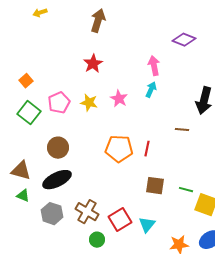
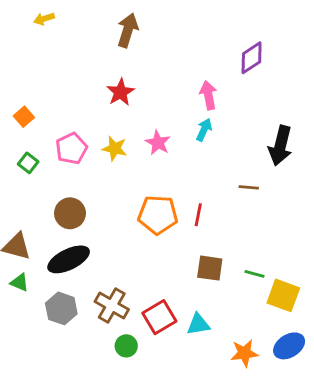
purple diamond: (184, 40) -> (252, 58), turned -55
green square: (29, 113) -> (28, 163), size x0.6
cyan triangle: (147, 225) -> (198, 324), turned 42

